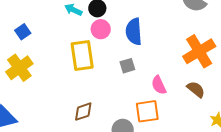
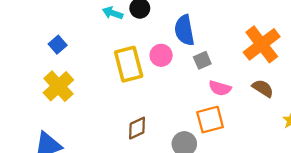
pink circle: (101, 29) -> (161, 55), moved
gray square: (127, 66) -> (202, 60), moved
pink semicircle: (159, 85) -> (220, 88), turned -42

